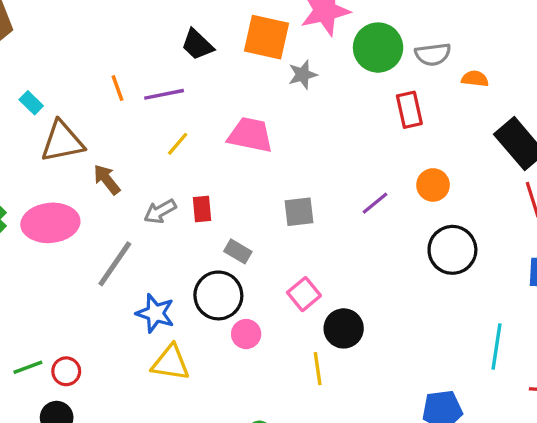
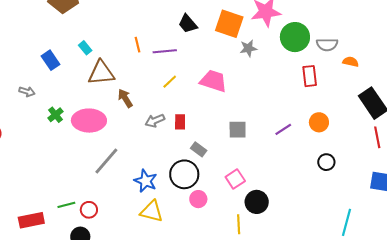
black circle: (452, 250) -> (326, 162), size x0.6
gray line: (115, 264) -> (106, 161), moved

